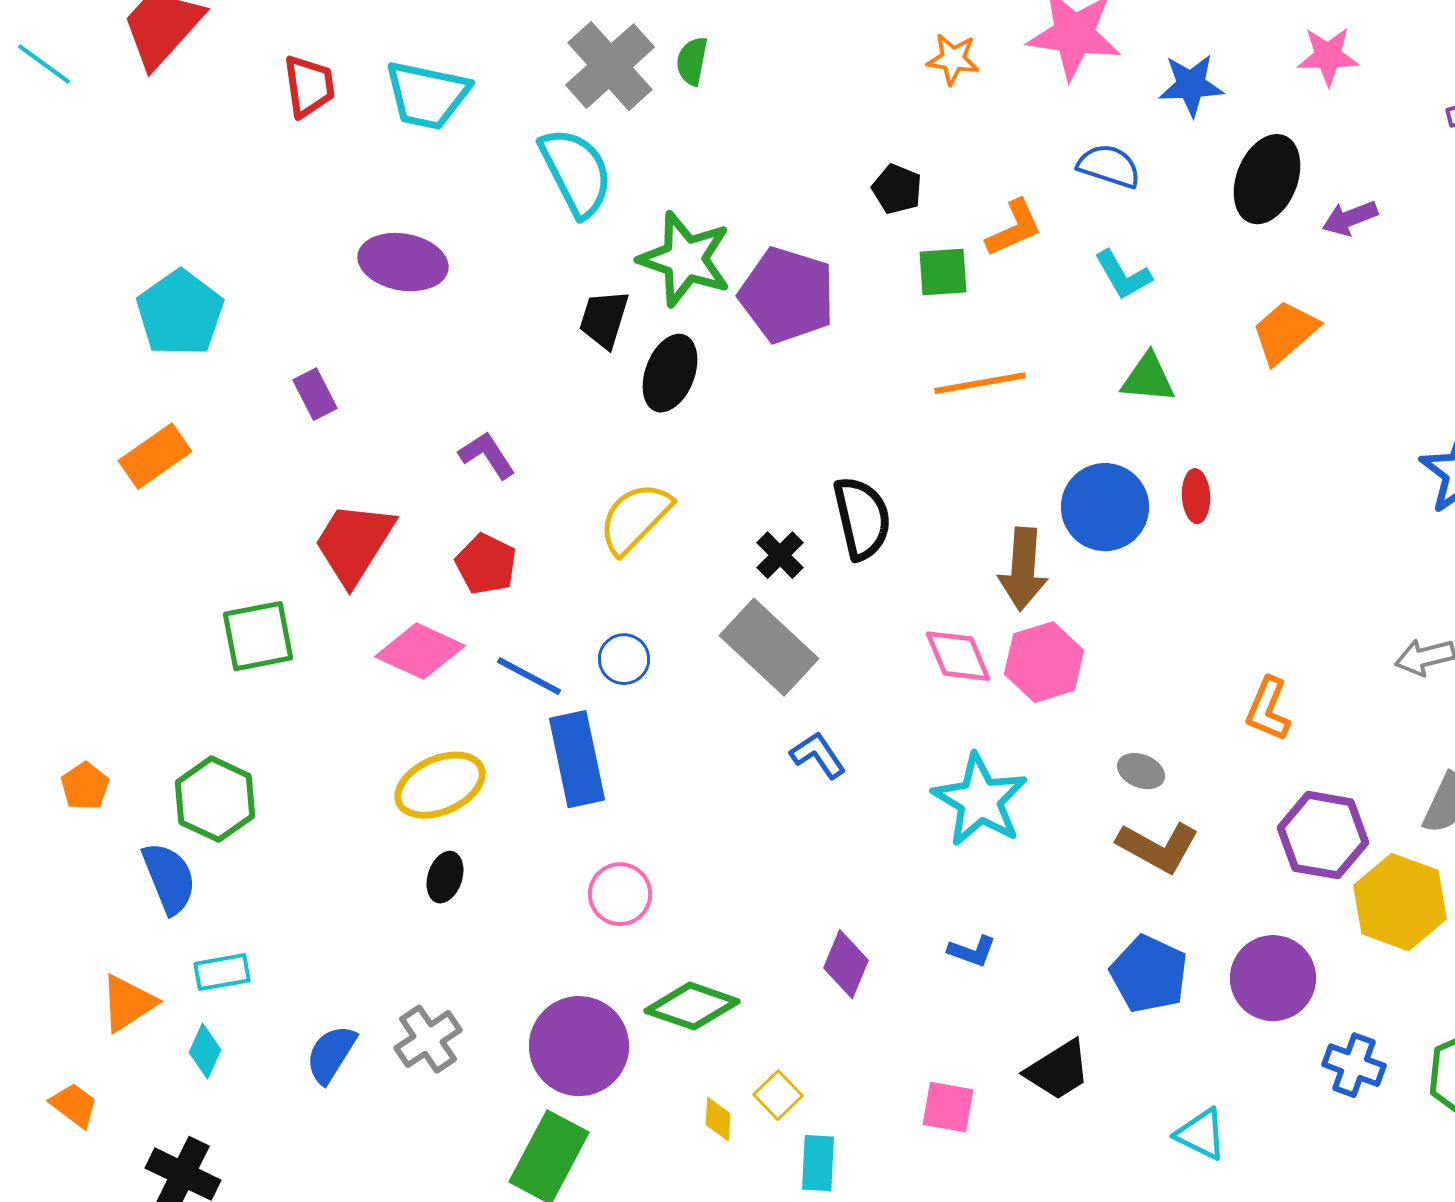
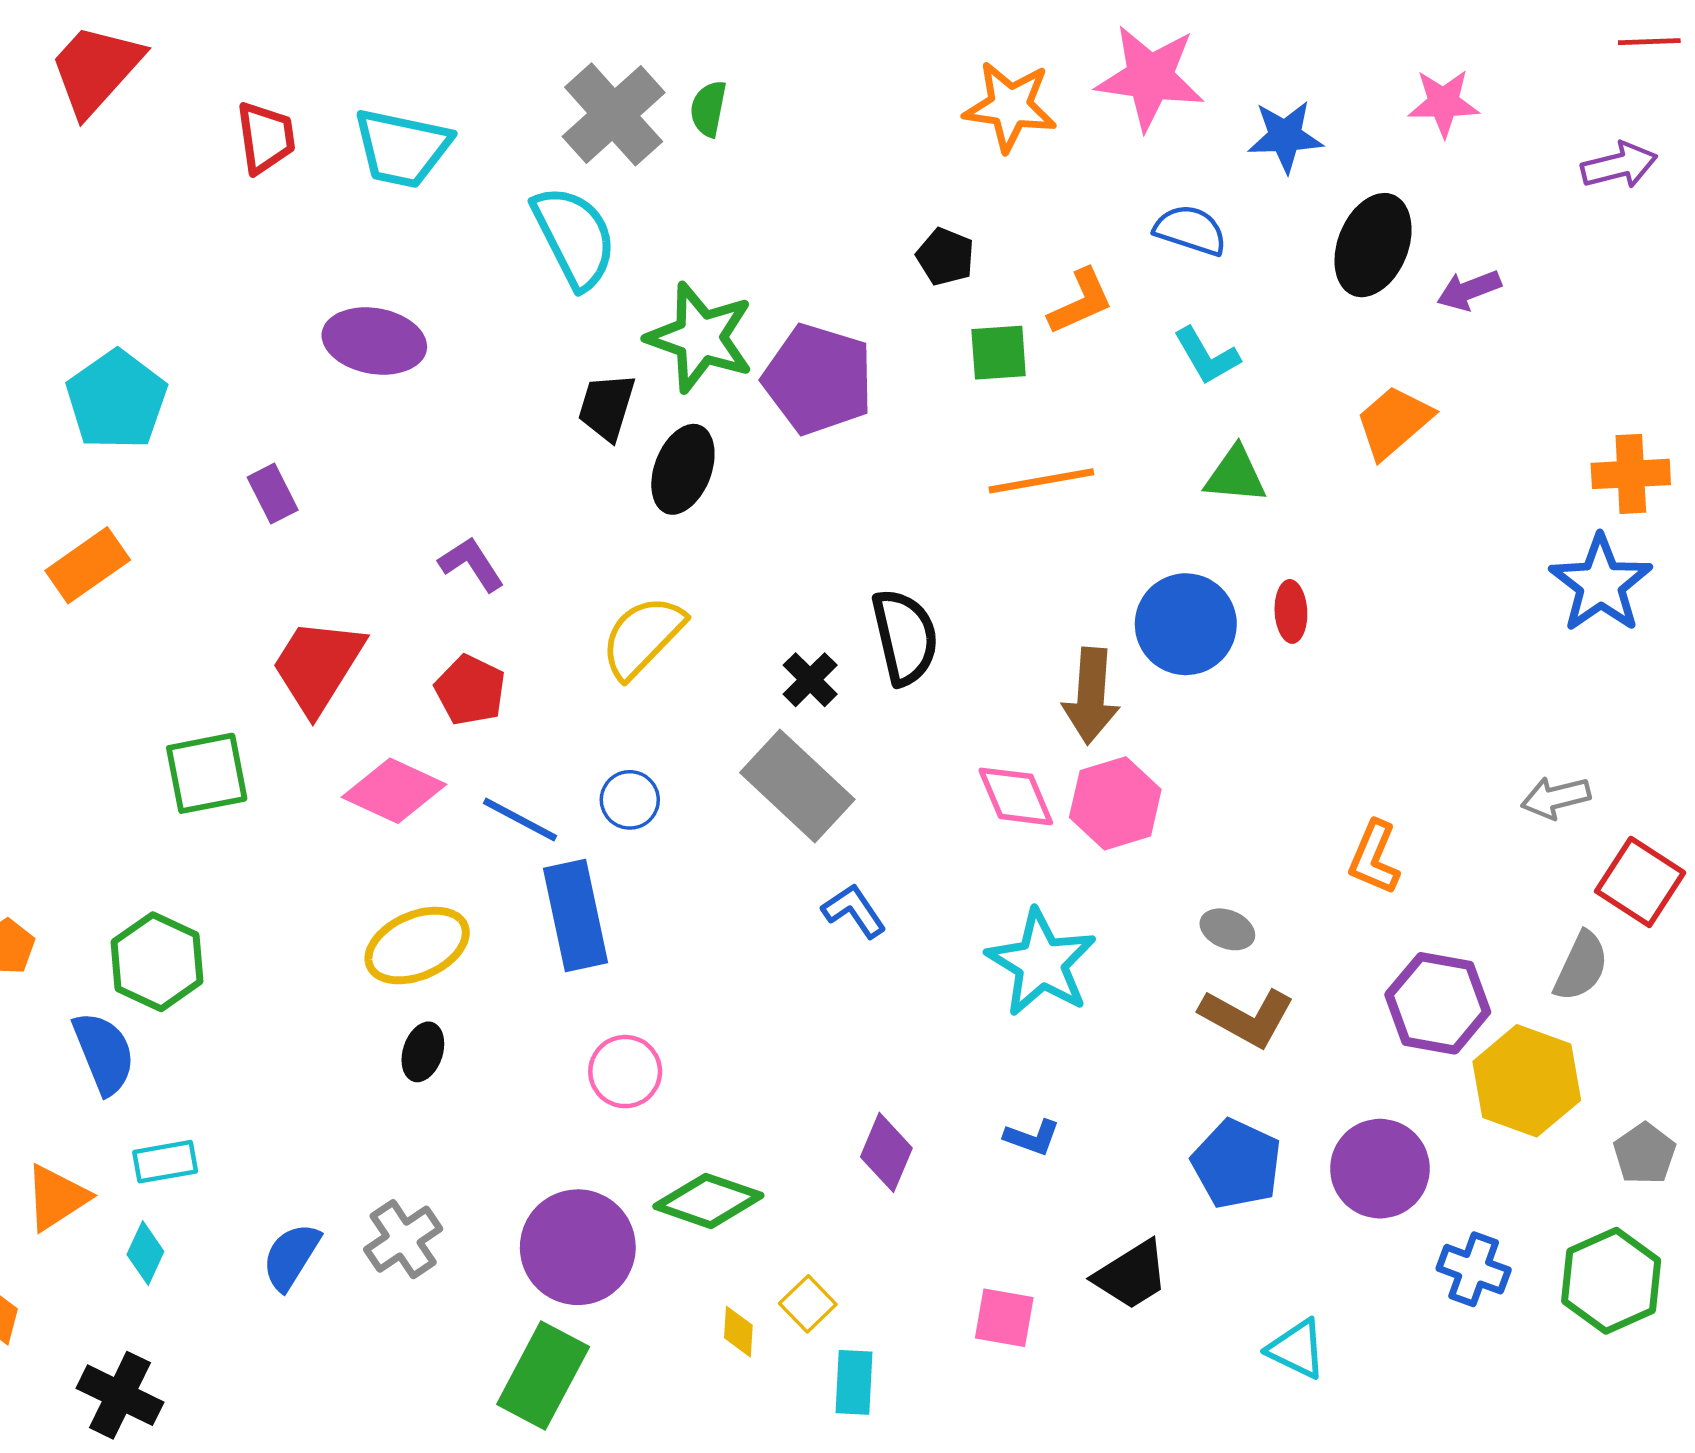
orange star: (953, 59) -> (1010, 106), size x1.5

